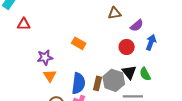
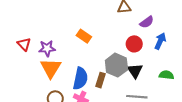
red triangle: (24, 24) -> (24, 44), moved, turned 40
green semicircle: (145, 74) -> (166, 75), moved, turned 120
orange triangle: (50, 76) -> (51, 68), size x1.5
gray hexagon: (114, 80) -> (116, 65), moved

